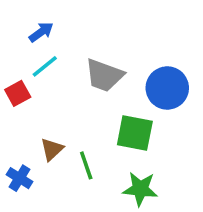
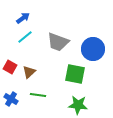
red square: (18, 93) -> (10, 67), moved, turned -32
brown triangle: (52, 149) -> (29, 72), moved
green line: (86, 165) -> (38, 95), moved, turned -63

